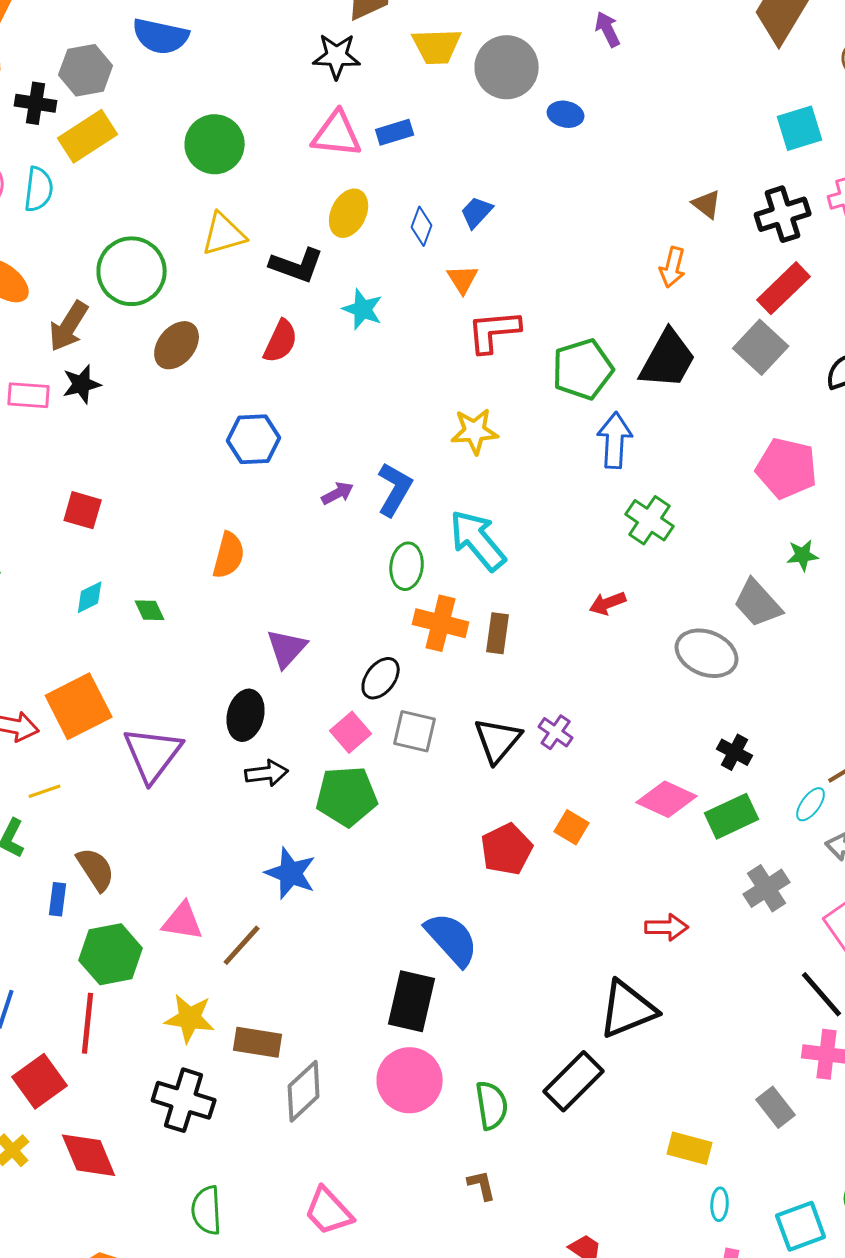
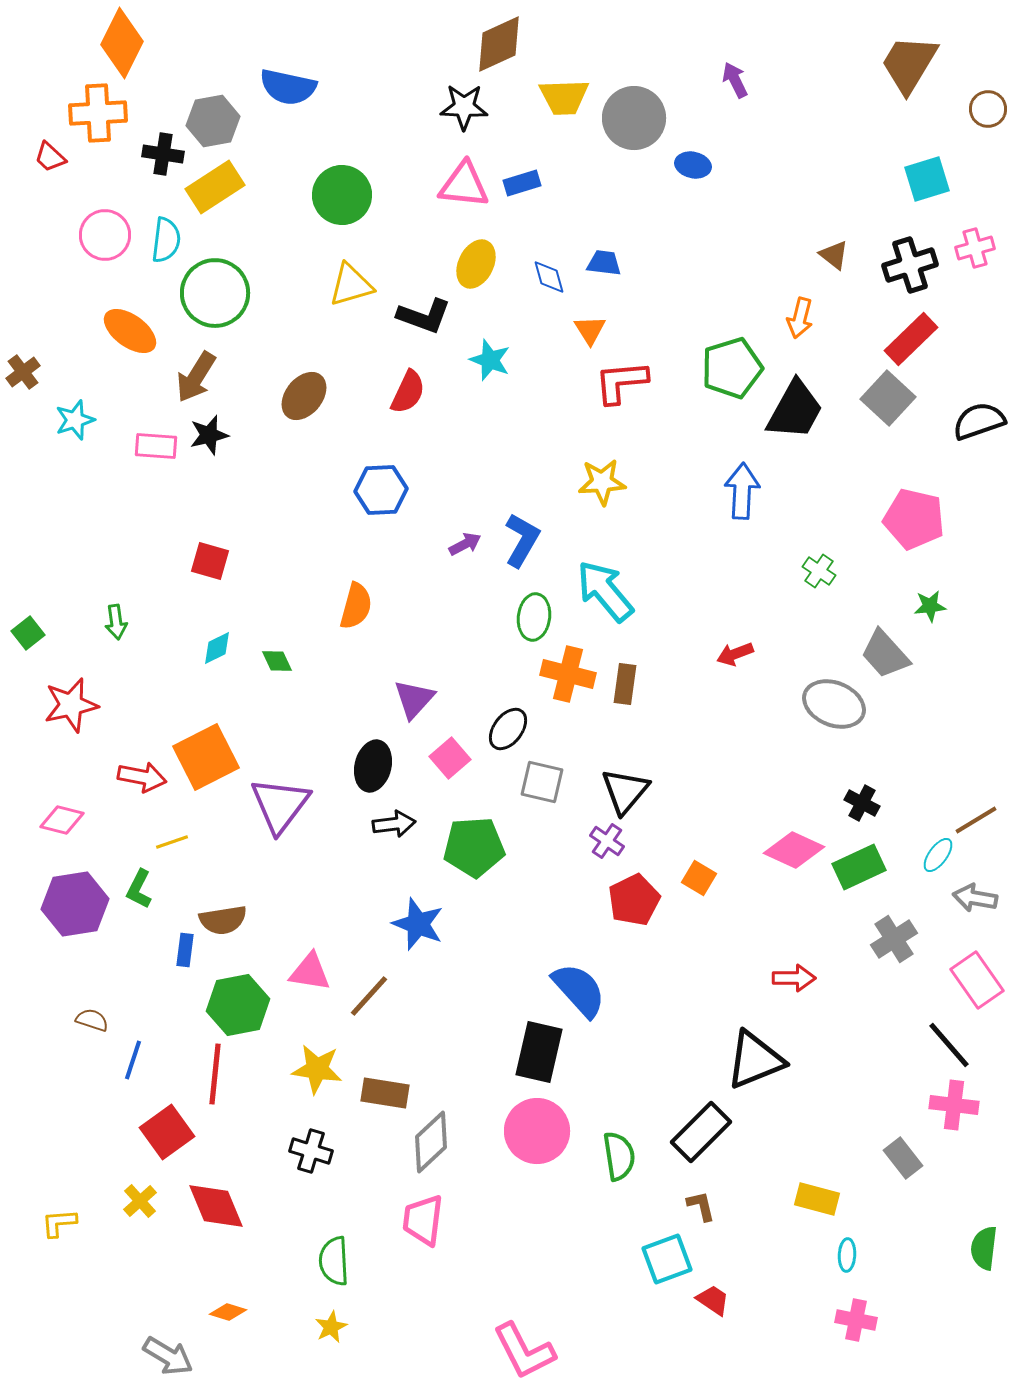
blue trapezoid: (477, 212) -> (604, 263), turned 54
blue diamond: (422, 226) -> (549, 277), turned -36
green circle: (132, 271) -> (215, 293), moved
green pentagon: (583, 369) -> (732, 368), moved
green cross: (650, 520) -> (819, 571), moved, size x0.7
pink square: (351, 732) -> (450, 758), moved
purple cross: (556, 732) -> (607, 841), moved
brown semicircle: (96, 869) -> (223, 920), turned 114
black cross: (184, 1100) -> (311, 1151), size x0.7
brown L-shape: (482, 1185) -> (701, 1206), moved
pink trapezoid: (329, 1211) -> (423, 1220), moved, turned 50
cyan square: (801, 1226) -> (667, 1259), moved

